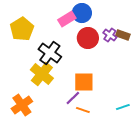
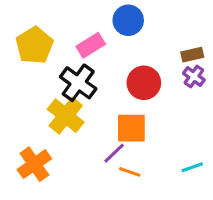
pink rectangle: (67, 19) -> (91, 45), moved
purple cross: (110, 35) -> (194, 77), moved
brown rectangle: (123, 35) -> (192, 55), turned -32
red circle: (88, 38) -> (144, 83), moved

